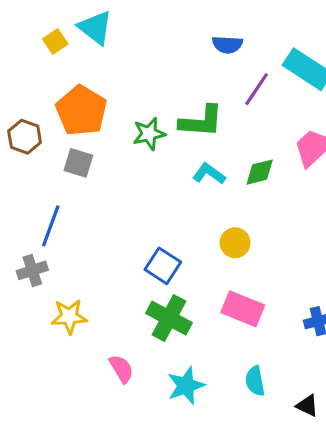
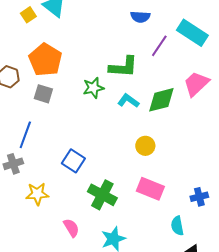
green star: (149, 134) -> (93, 88), moved
green diamond: (260, 172) -> (161, 100), size x1.4
blue square: (163, 266) -> (73, 161), moved
cyan semicircle: (255, 381) -> (177, 226), moved

